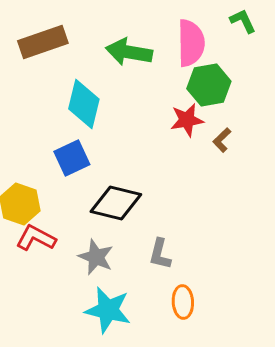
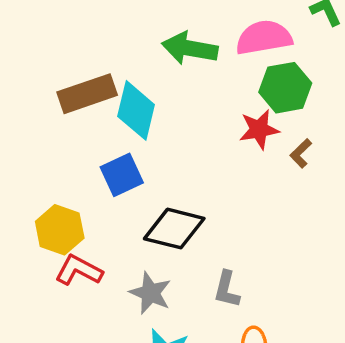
brown rectangle: (43, 42) -> (87, 94), moved
pink semicircle: (191, 43) -> (264, 38), turned -99

